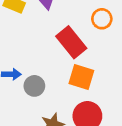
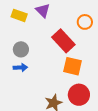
gray circle: (34, 86) -> (21, 49), moved

